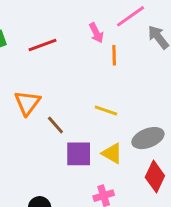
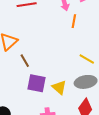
yellow line: (106, 110) -> (87, 59), moved

